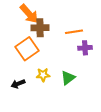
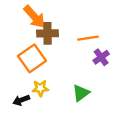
purple cross: (85, 48) -> (101, 57), turned -32
yellow star: (43, 75) -> (40, 88), moved

